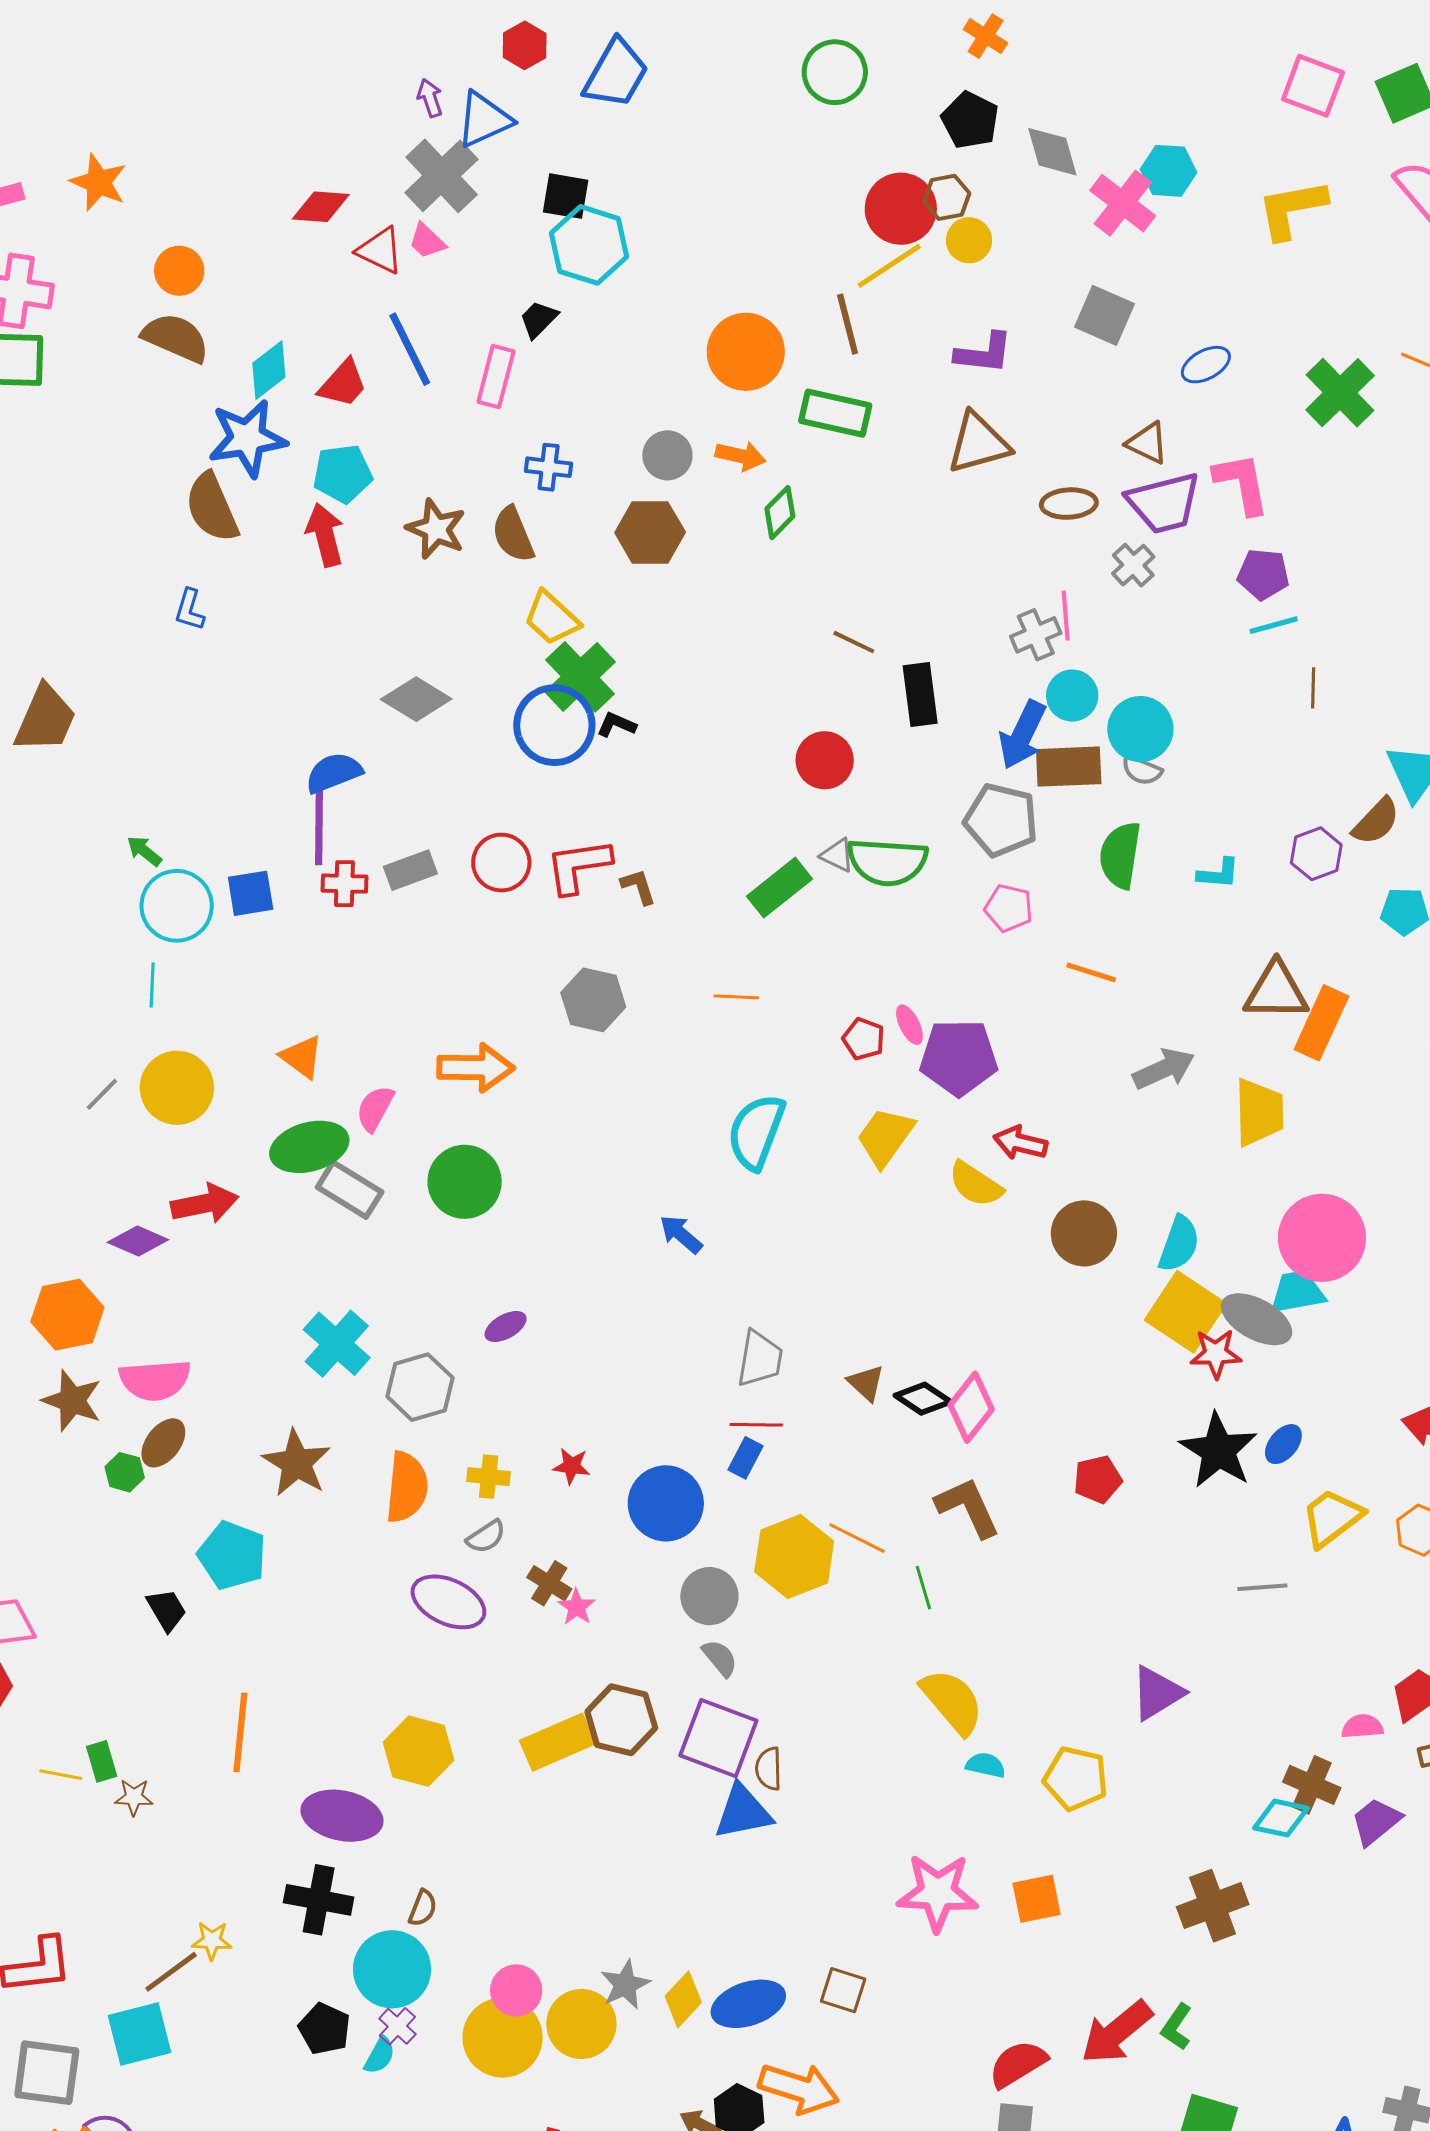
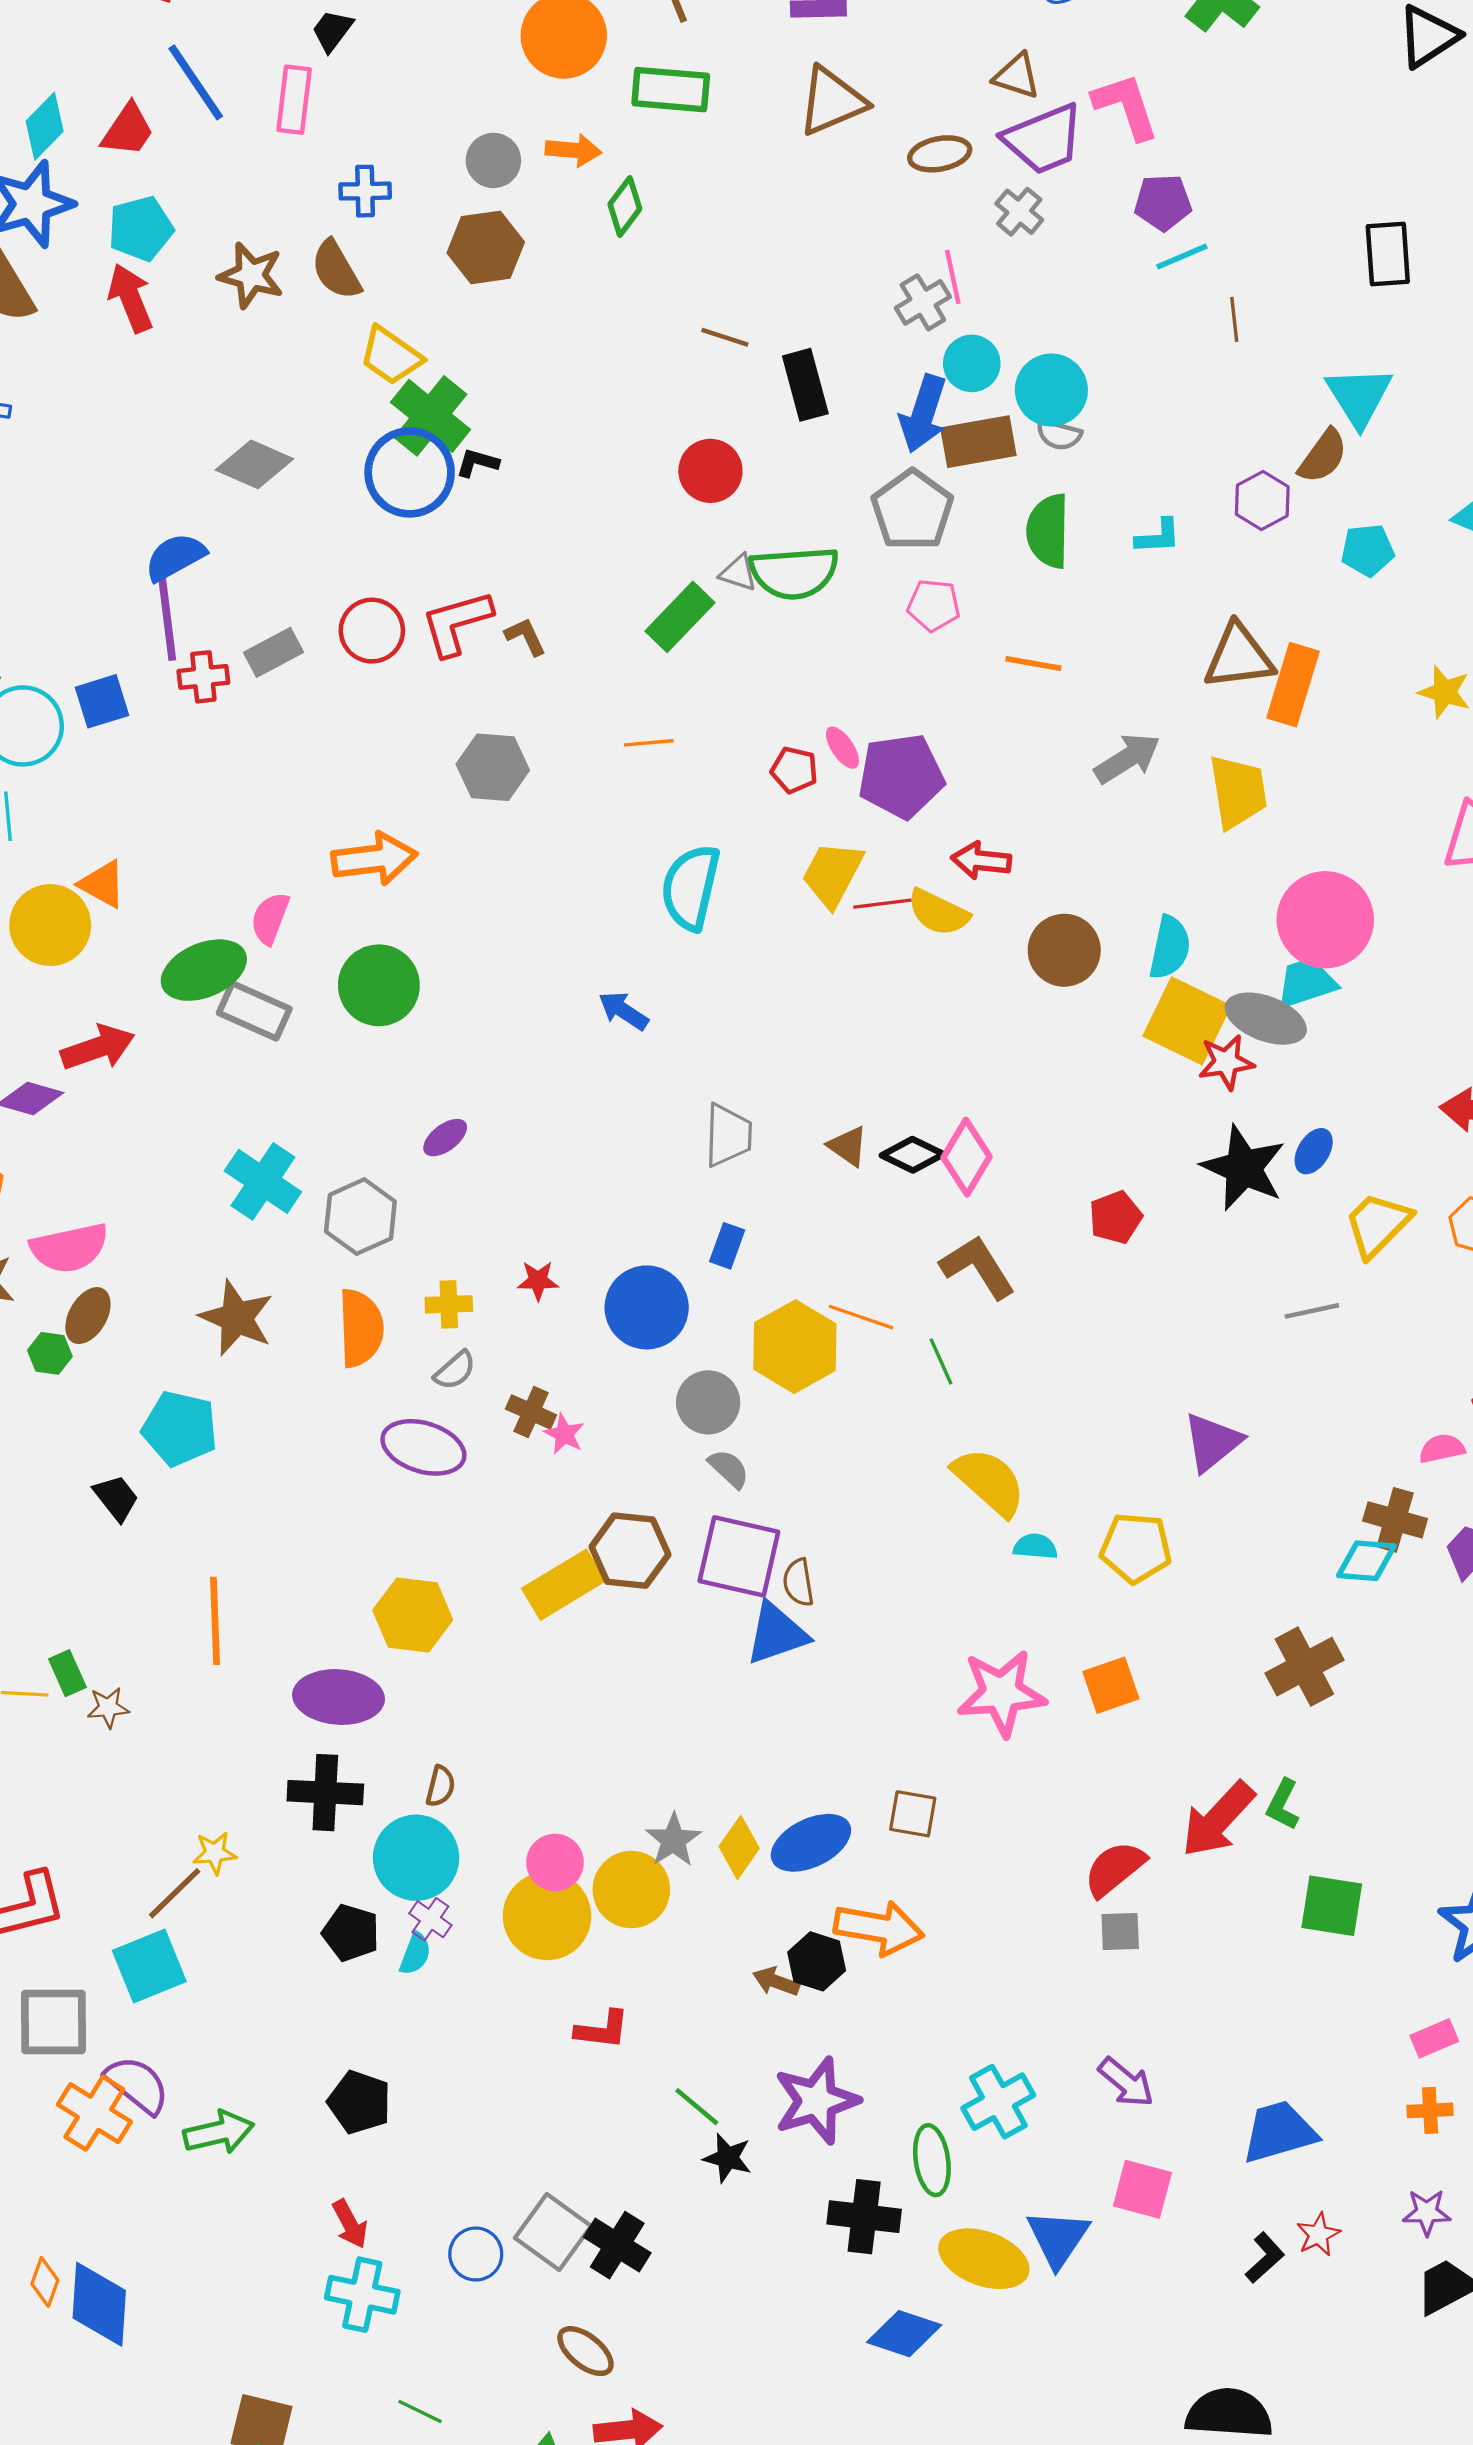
gray pentagon: (1001, 820) -> (912, 510), turned 30
orange triangle: (302, 1057) -> (102, 884), moved
red line: (756, 1425) -> (882, 904), moved

